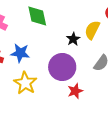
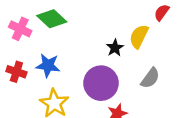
green diamond: (37, 16) -> (52, 19), moved, turned -35

